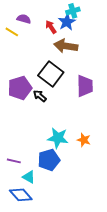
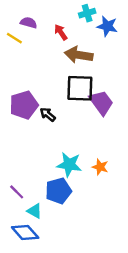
blue star: (67, 22) -> (107, 26), moved, turned -30
black square: (51, 74) -> (80, 88), moved, turned -35
purple trapezoid: (85, 86) -> (101, 103), turned -35
purple line: (14, 161) -> (17, 192), turned 32

